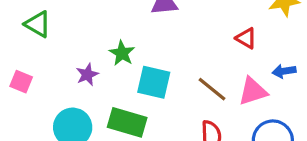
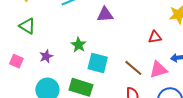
red triangle: (246, 38) -> (155, 37), turned -40
purple star: (87, 75) -> (46, 56), moved

